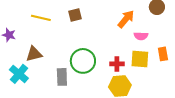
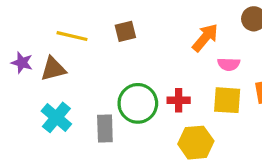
brown triangle: (34, 54) -> (53, 69), moved
red cross: (117, 64) -> (179, 100), moved
cyan cross: (19, 74) -> (56, 117), moved

